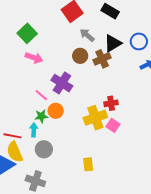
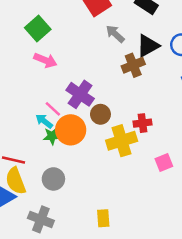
brown circle: (80, 56) -> (100, 114), moved
orange circle: (56, 111) -> (71, 130), size x1.5
pink square: (113, 125) -> (164, 163), moved, turned 32
cyan arrow: (34, 130) -> (44, 121), moved, turned -56
yellow rectangle: (88, 164) -> (103, 218), moved

